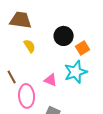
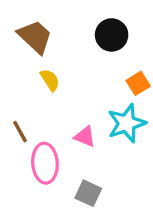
brown trapezoid: (21, 20) -> (35, 37), turned 35
black circle: (64, 36) -> (112, 35), moved

